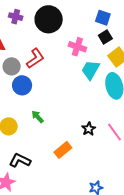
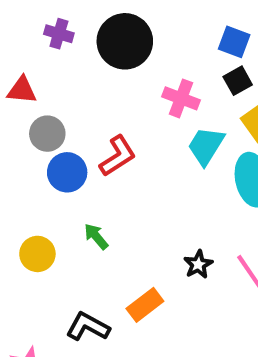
red L-shape: (35, 58) -> (118, 156), moved
black L-shape: (20, 160) -> (88, 327), moved

